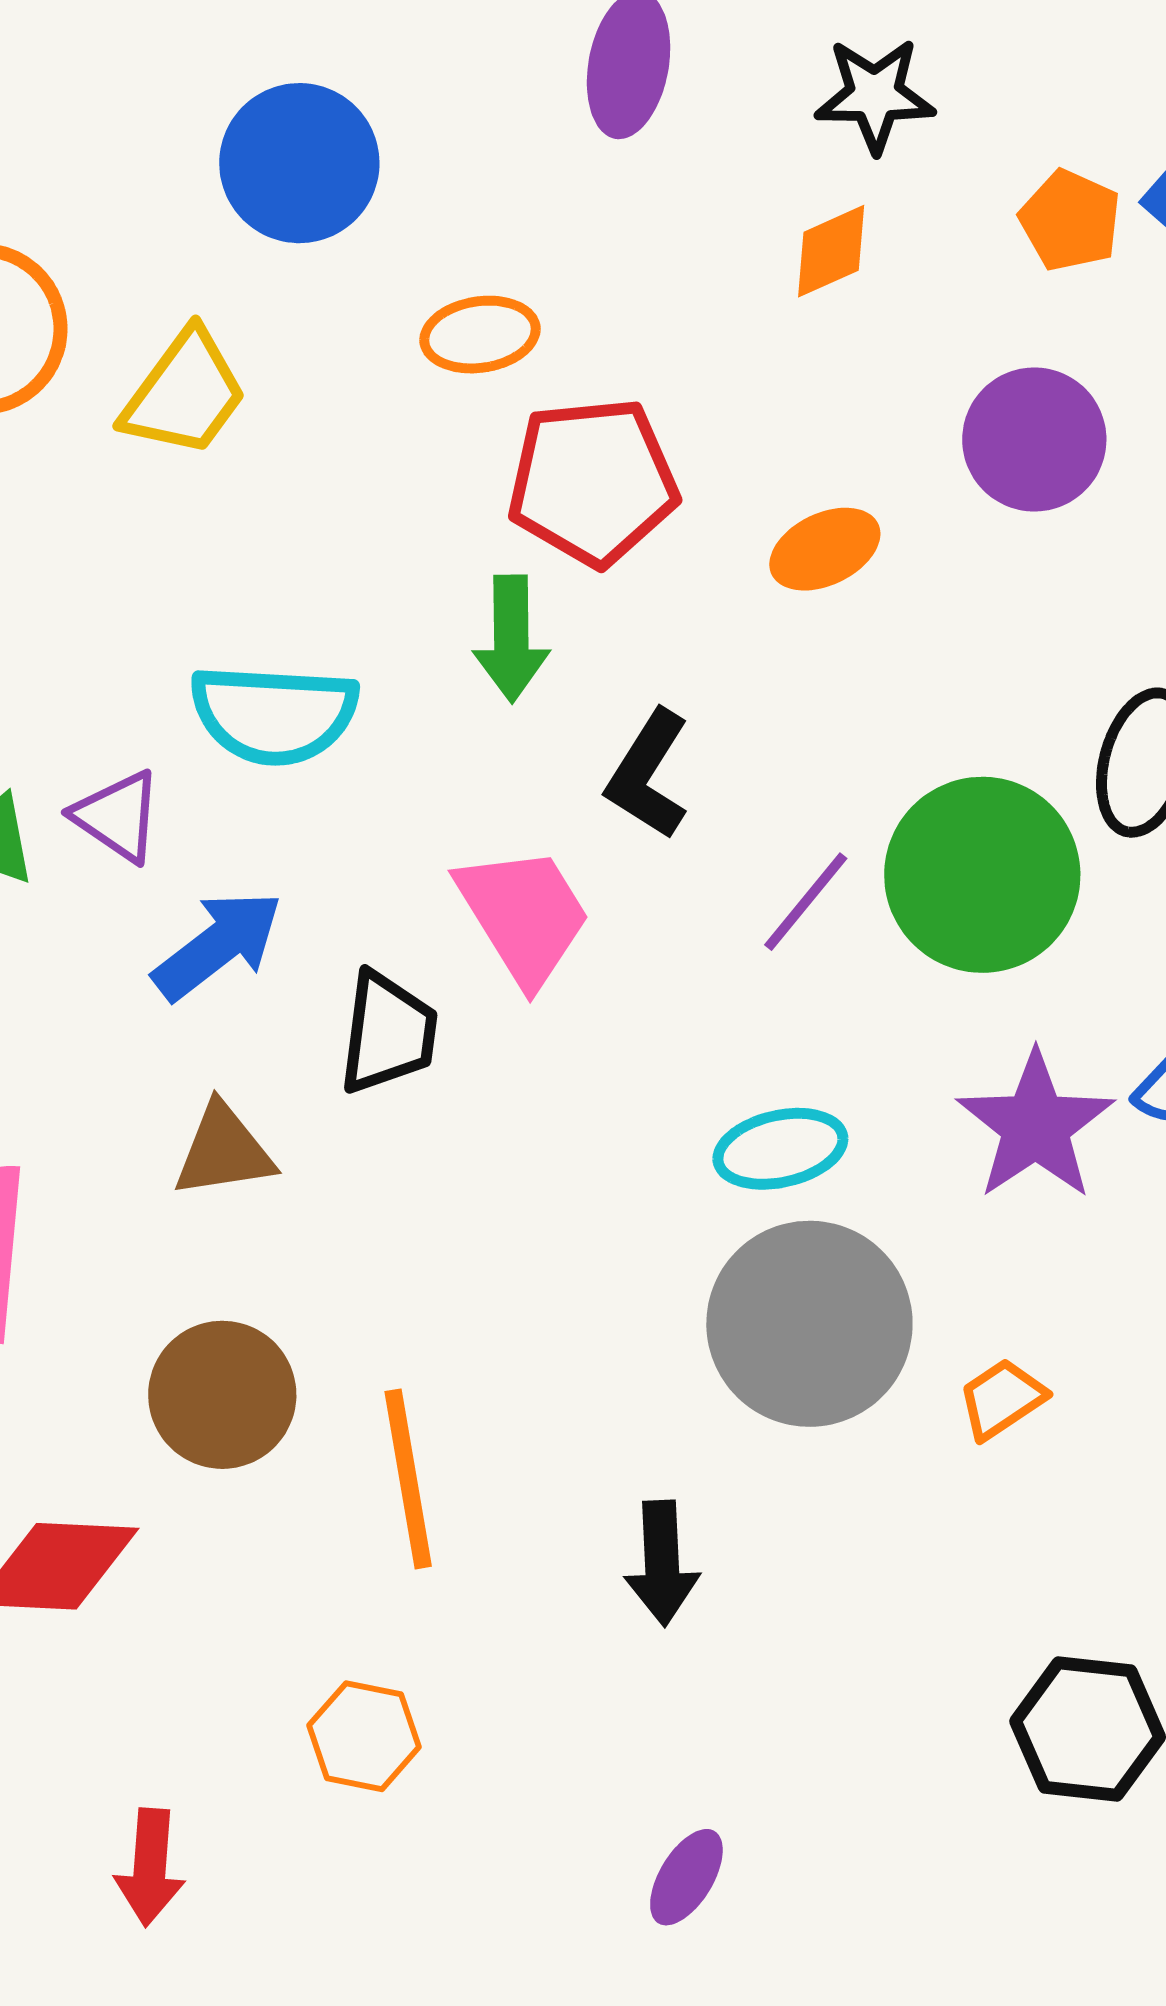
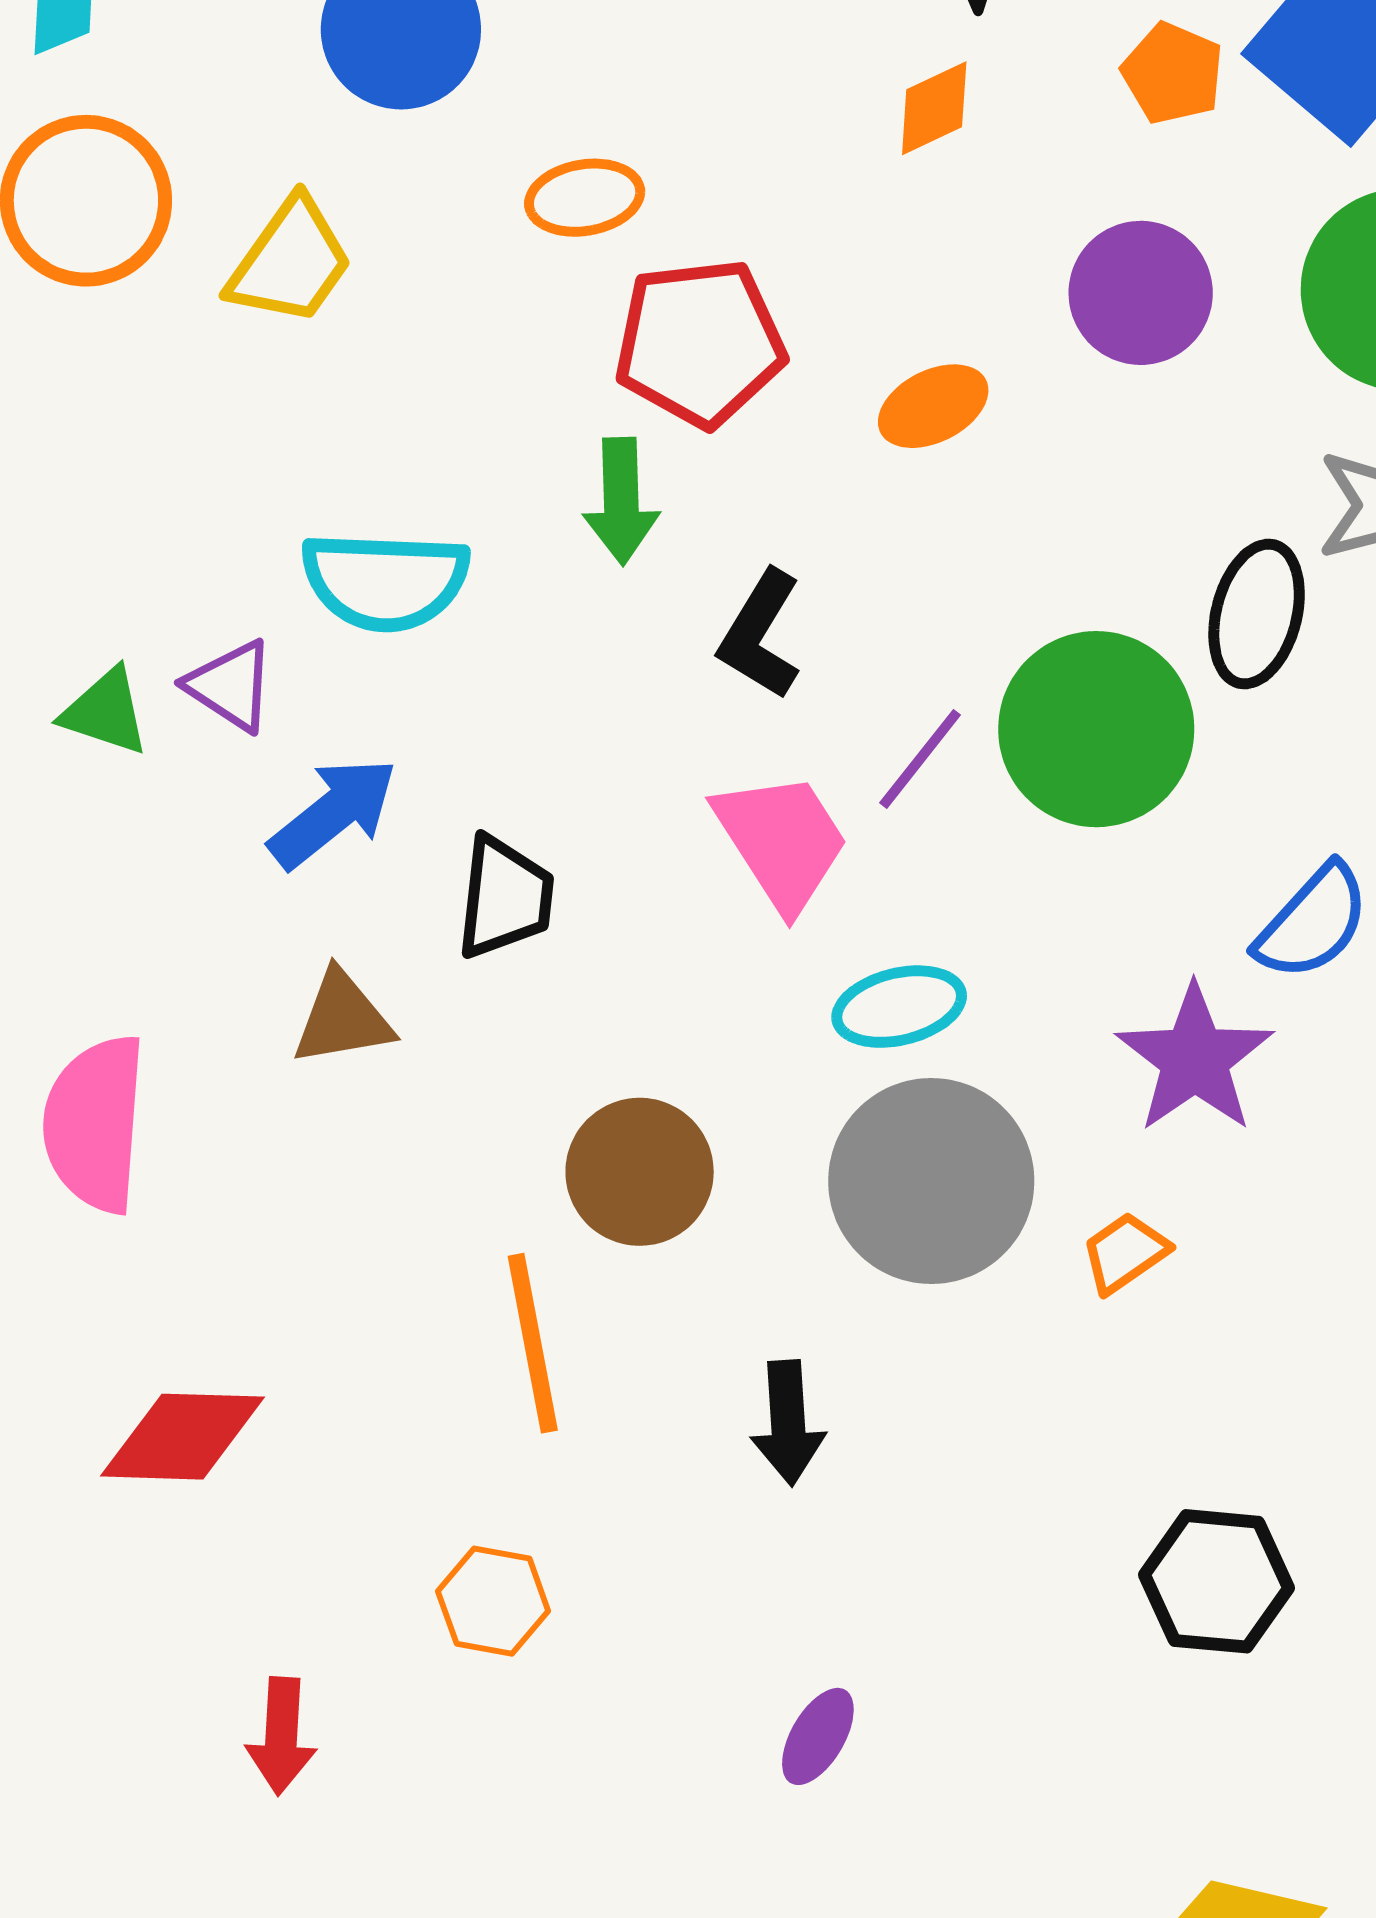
pink trapezoid: (524, 915) -> (782, 841), moved
purple star: (1035, 1126) -> (1195, 1059), moved
brown circle: (222, 1395) -> (640, 1172), moved

